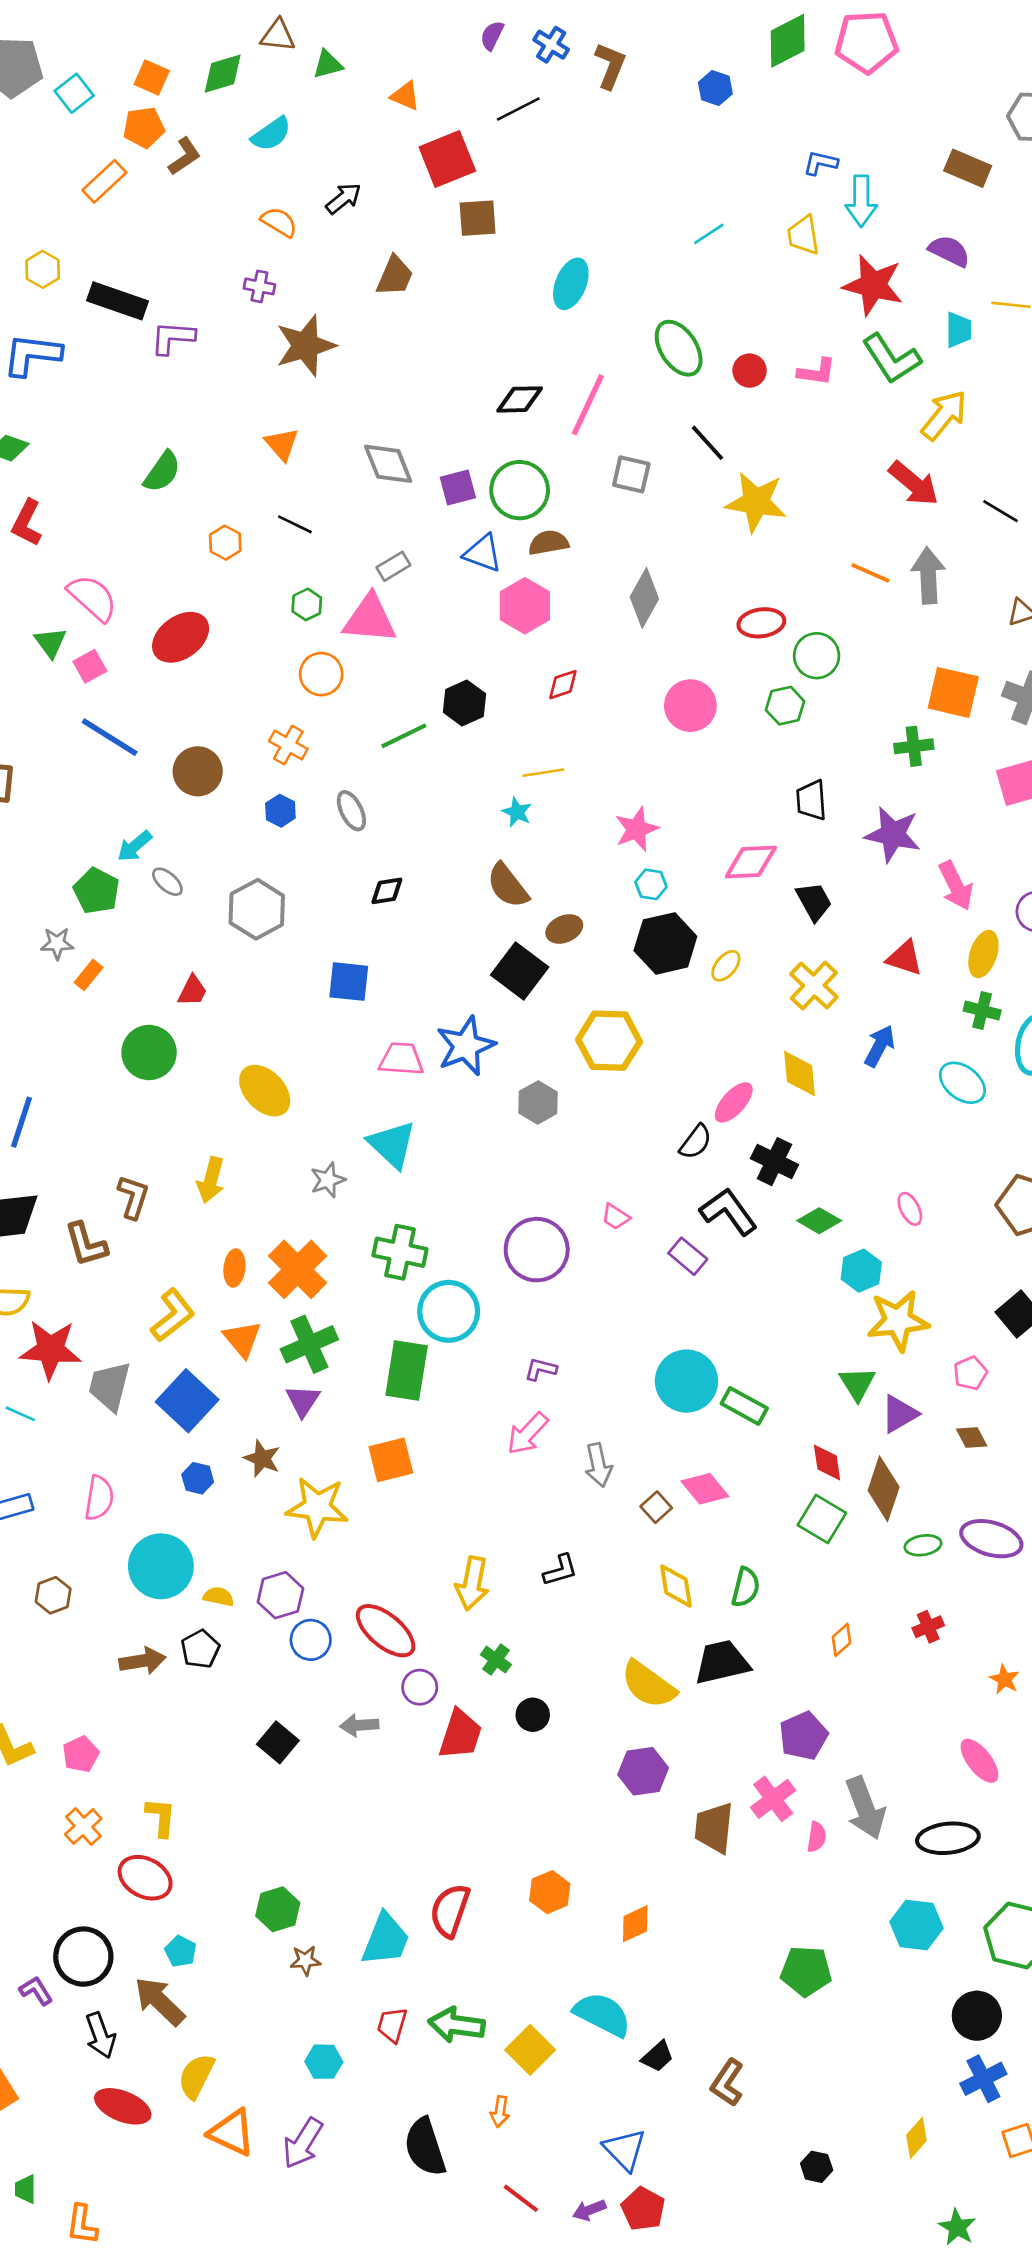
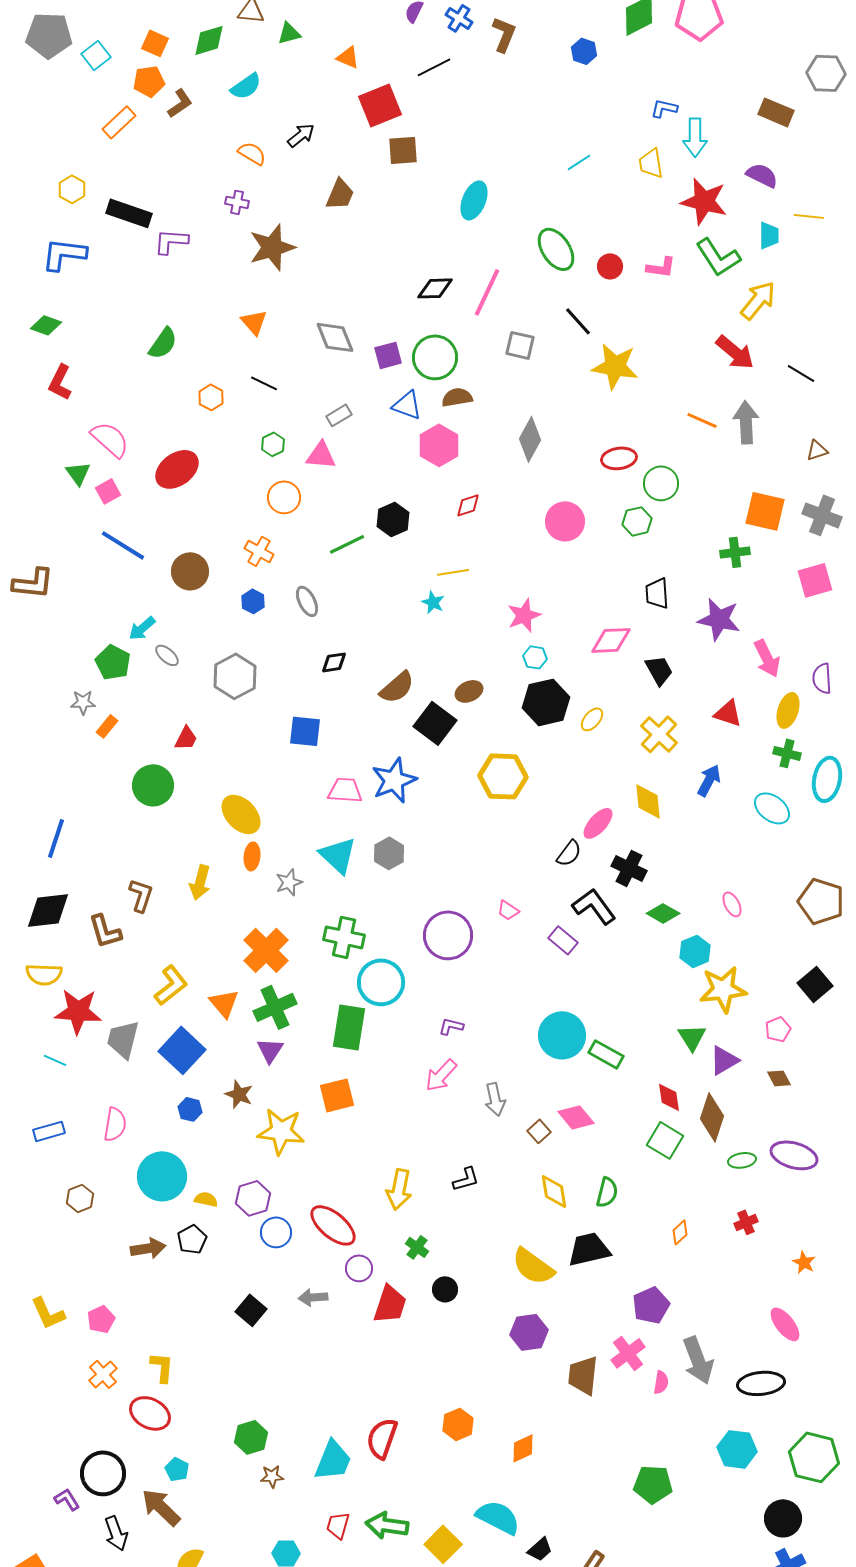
pink triangle: (370, 619) -> (321, 455), size x0.7
brown semicircle: (508, 886) -> (397, 687), moved, turned -93
gray hexagon: (538, 1102) -> (389, 853), moved
orange ellipse: (234, 1268) -> (252, 856), moved

